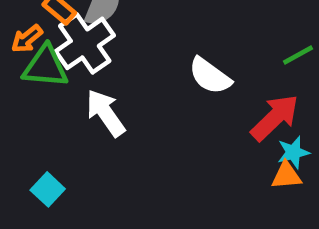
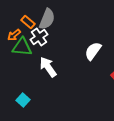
white cross: (85, 43) -> (39, 37), size x0.7
white semicircle: (210, 76) -> (93, 51), turned 90

